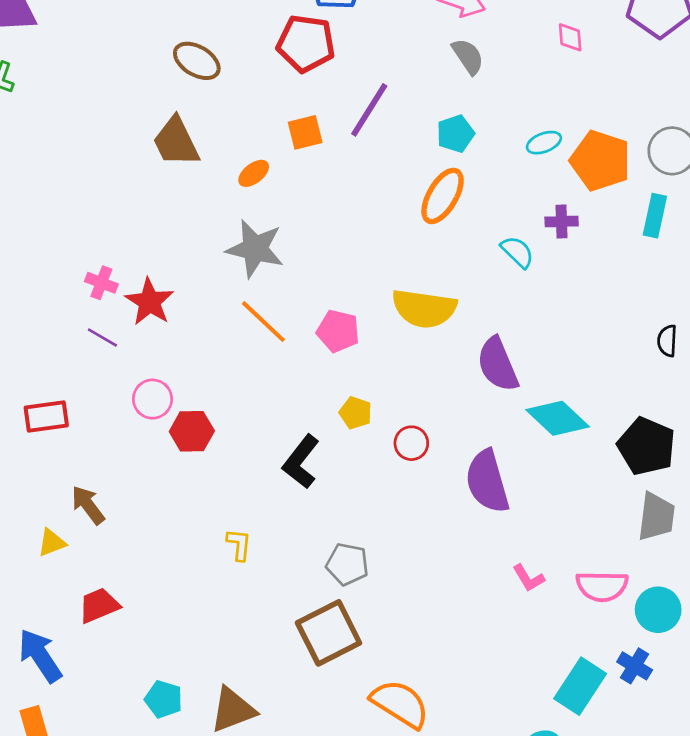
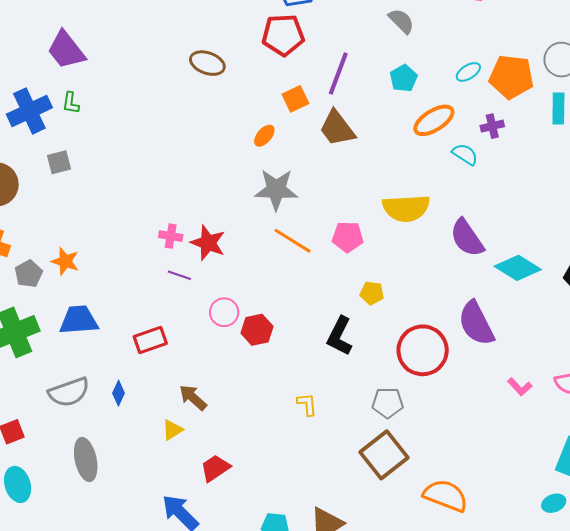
brown trapezoid: (176, 142) -> (337, 128), moved
orange ellipse: (443, 196) -> (434, 120), moved, turned 39
red circle: (411, 443) -> (423, 350), moved, size x2.0

